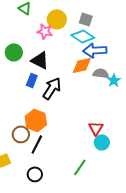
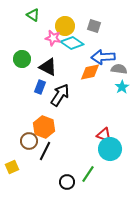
cyan diamond: (83, 36) -> (72, 43), moved
gray semicircle: (101, 73) -> (119, 69), moved
red triangle: (96, 128) -> (104, 135), turned -42
cyan circle: (102, 142) -> (110, 149), size x1.5
black circle: (35, 174) -> (67, 182), moved

